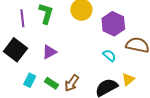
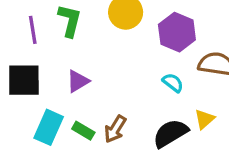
black square: (15, 50) -> (24, 80), turned -35
cyan rectangle: (30, 80) -> (49, 127), size x1.5

